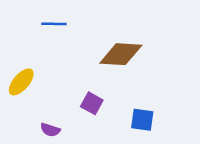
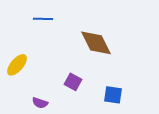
brown diamond: (121, 54) -> (96, 43), turned 60

